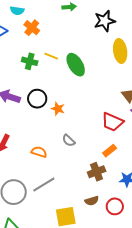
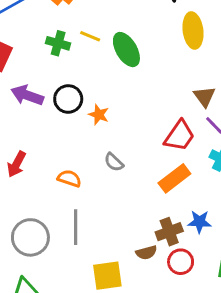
red trapezoid: (112, 122) -> (179, 136), turned -80
orange rectangle: (110, 151) -> (174, 178), size x1.5
brown cross: (97, 172) -> (169, 232), moved
gray line: (44, 185) -> (76, 227), turned -60

